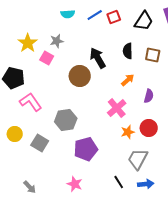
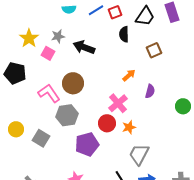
black semicircle: (128, 51) -> (124, 34), moved
brown square: (153, 55) -> (154, 50), turned -35
black arrow: (98, 58) -> (84, 47), moved, turned -40
brown circle: (80, 76) -> (73, 83), moved
pink L-shape: (31, 102) -> (49, 93), moved
red circle: (149, 128) -> (107, 123), moved

